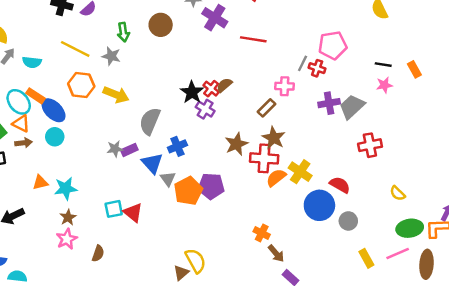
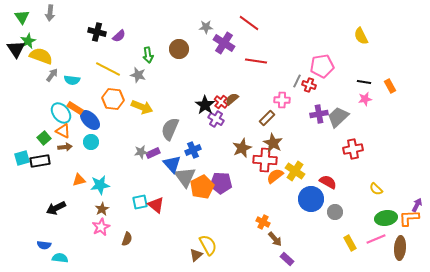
gray triangle: (168, 179) -> (185, 177), size x1.6

